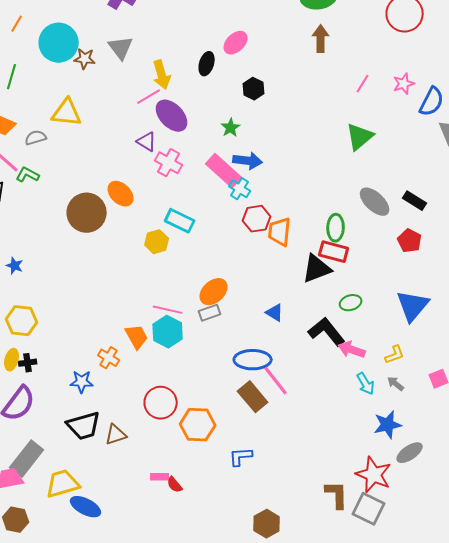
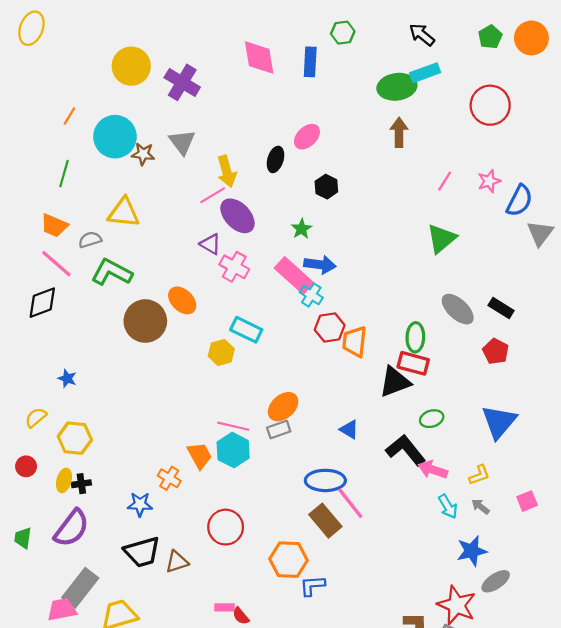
green L-shape: (28, 175) -> (112, 272), moved, size x1.6
orange hexagon: (198, 425) -> (288, 560), moved

